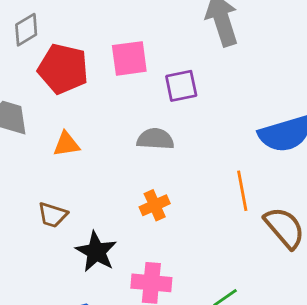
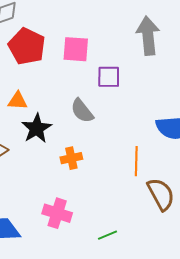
gray semicircle: (155, 139) -> (82, 111), turned -144
black star: (96, 252) -> (37, 128), moved

